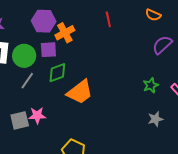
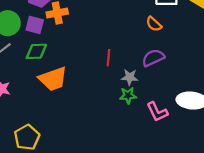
red line: (108, 19) -> (108, 58), moved
gray star: (155, 119) -> (130, 77), moved

